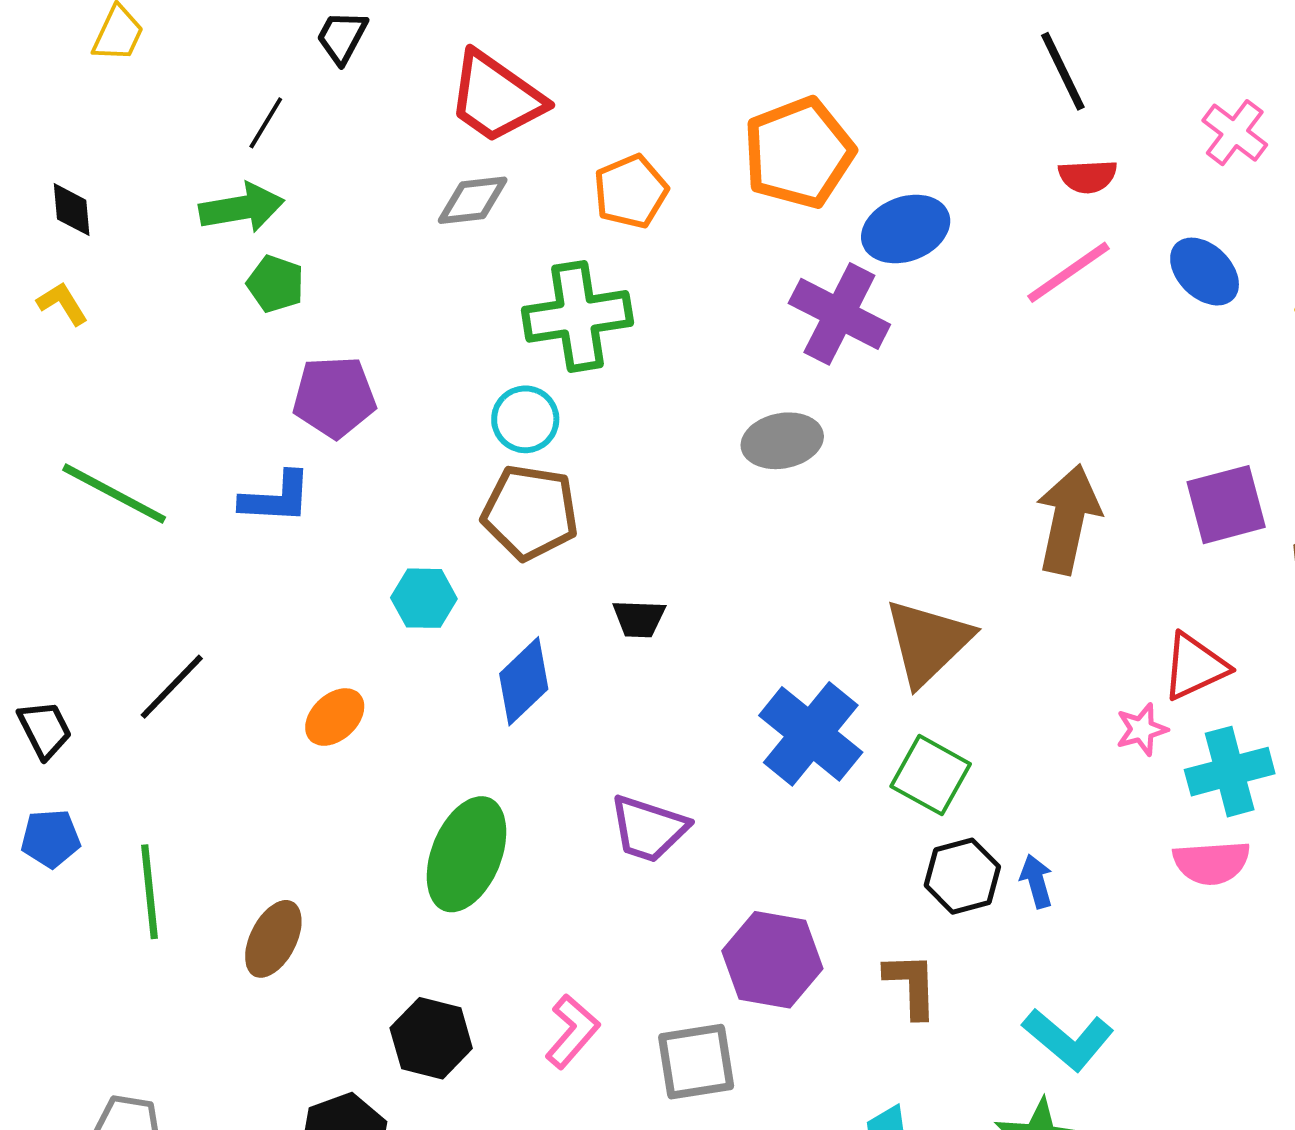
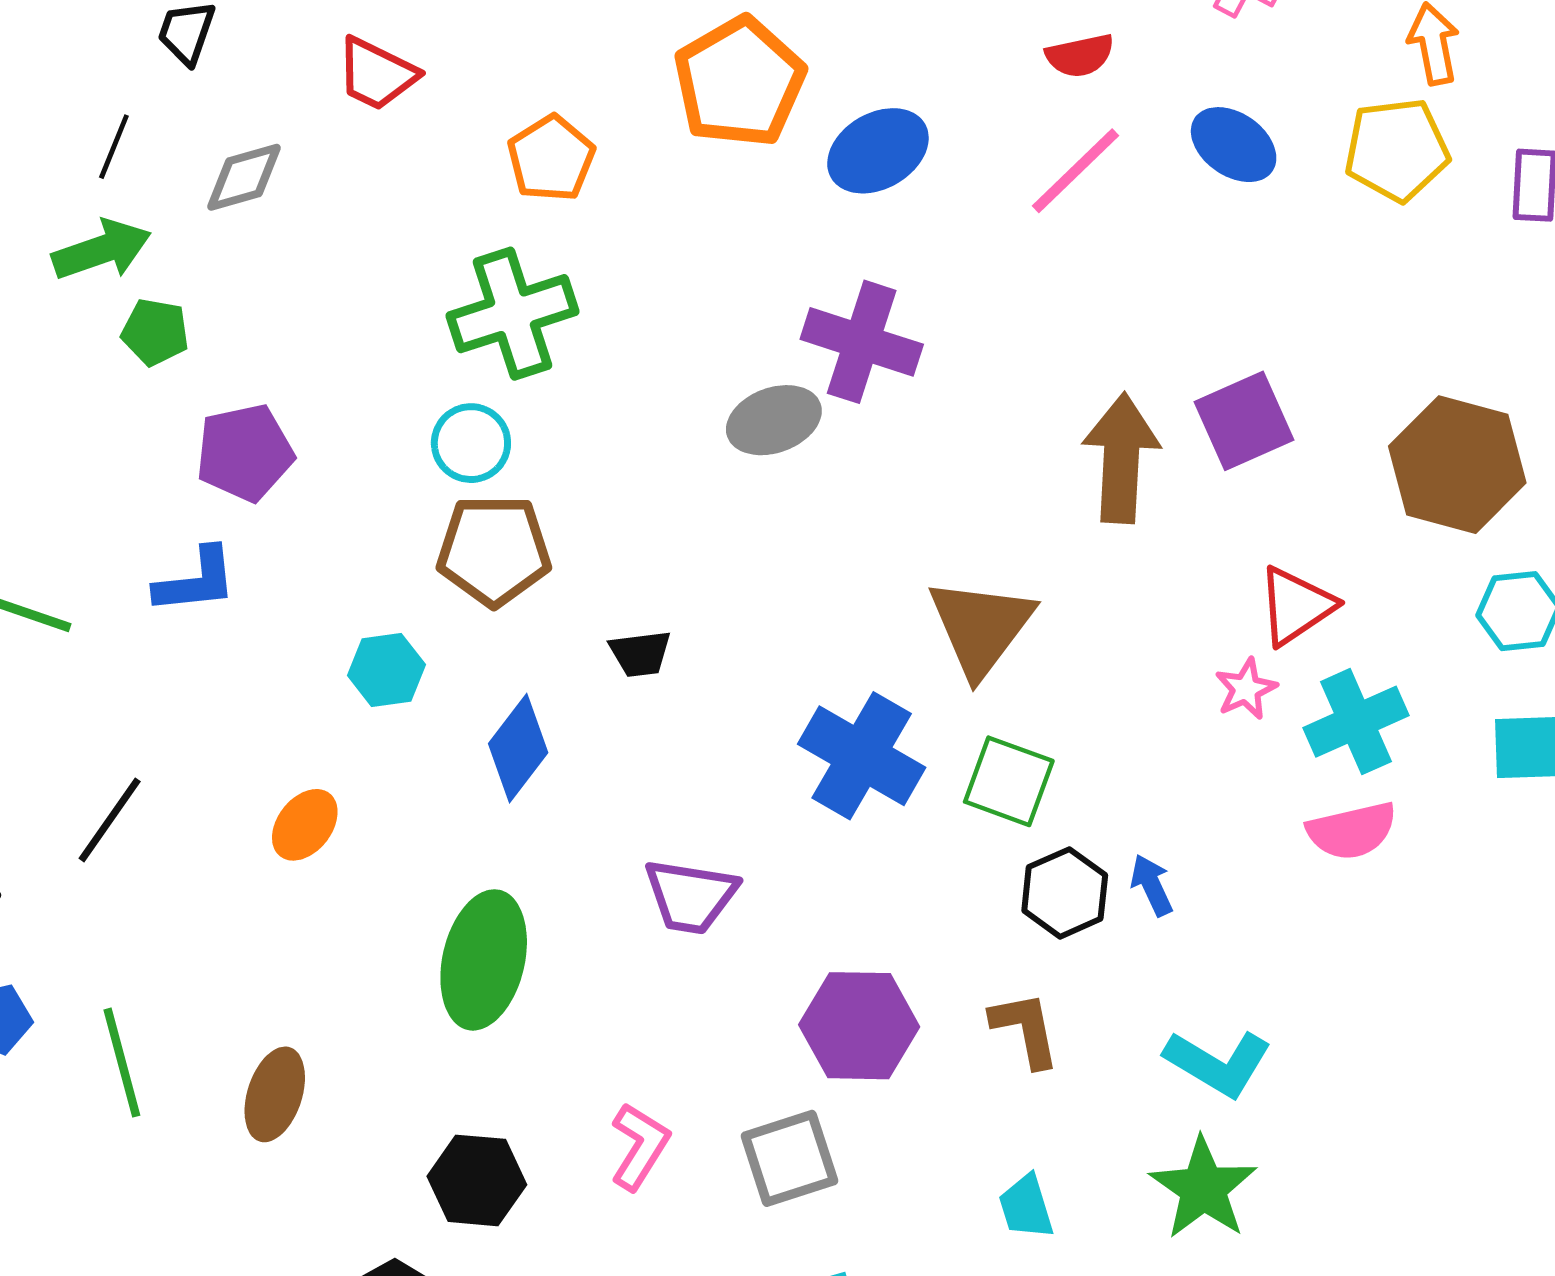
red trapezoid: (496, 97) -> (377, 74), size x0.7
gray diamond: (473, 200) -> (244, 177), moved
purple cross: (839, 314) -> (862, 342), moved
purple square: (1226, 505) -> (1244, 421), moved

